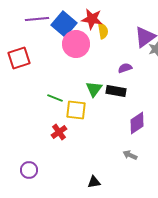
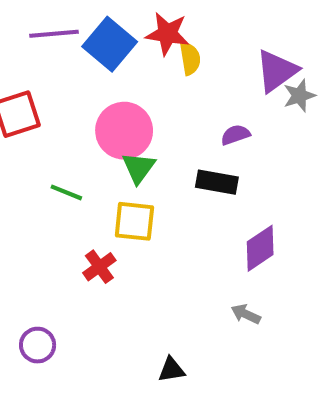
pink circle: (76, 44) -> (124, 131), moved
green triangle: (94, 89) -> (139, 168), moved
green line: (55, 98) -> (66, 192), moved

